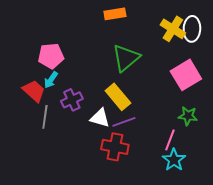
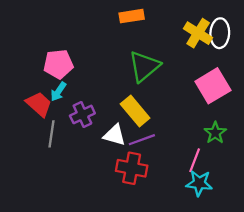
green star: (188, 116) -> (215, 133), turned 30
cyan star: (174, 160) -> (199, 183), turned -30

